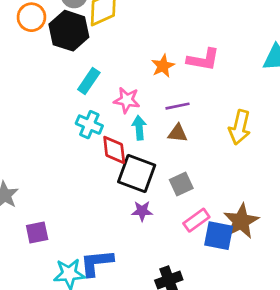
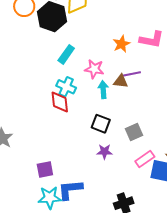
brown triangle: (178, 133) -> (121, 81), moved
red diamond: (114, 150) -> (60, 102), moved
black square: (137, 174) -> (101, 124), size x0.7
purple square: (37, 233) -> (45, 169), moved

